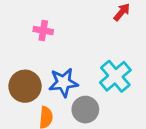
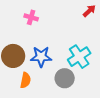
gray circle: (85, 110) -> (65, 78), moved

